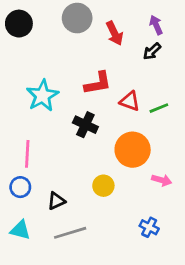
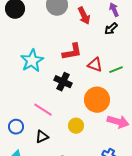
pink line: (27, 154) -> (43, 110), moved, turned -60
pink arrow: (162, 180) -> (118, 122), size x1.5

